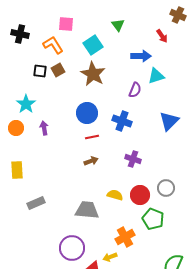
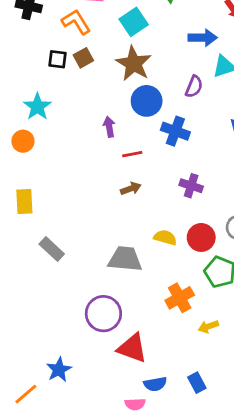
blue circle: (87, 113) -> (147, 101), moved
purple arrow: (44, 128) -> (109, 127), moved
gray rectangle: (36, 203) -> (52, 249), turned 66
yellow arrow: (110, 257) -> (208, 327), moved

